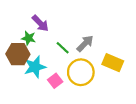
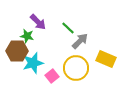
green line: (63, 48) -> (68, 28), moved

